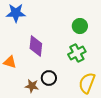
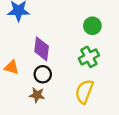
black circle: (49, 78) -> (43, 74), moved
yellow semicircle: (87, 83) -> (84, 92), moved

